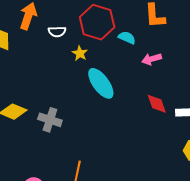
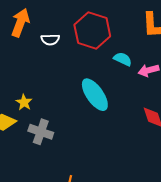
cyan semicircle: (127, 38) -> (123, 59), moved
yellow star: (80, 53) -> (24, 102), moved

